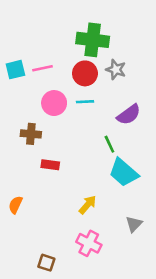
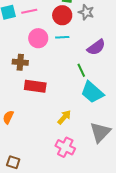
red rectangle: (50, 165) -> (35, 86), size x1.5
gray triangle: (134, 224) -> (100, 132), size x1.6
brown square: (46, 263) -> (13, 162), moved

